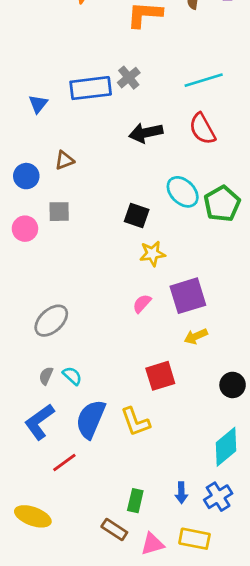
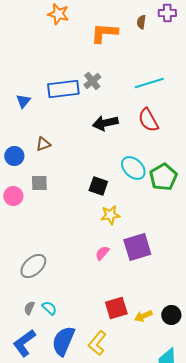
yellow arrow: (196, 336) -> (143, 316), moved
yellow L-shape: (135, 422) -> (97, 343), turned 60

